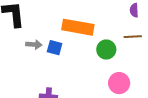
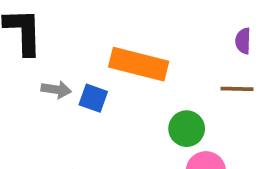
green circle: (106, 50) -> (187, 129), moved

